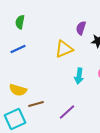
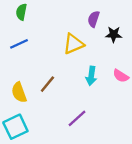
yellow semicircle: (18, 90) -> (19, 92), turned 54
brown line: (36, 104) -> (47, 84), moved, turned -35

